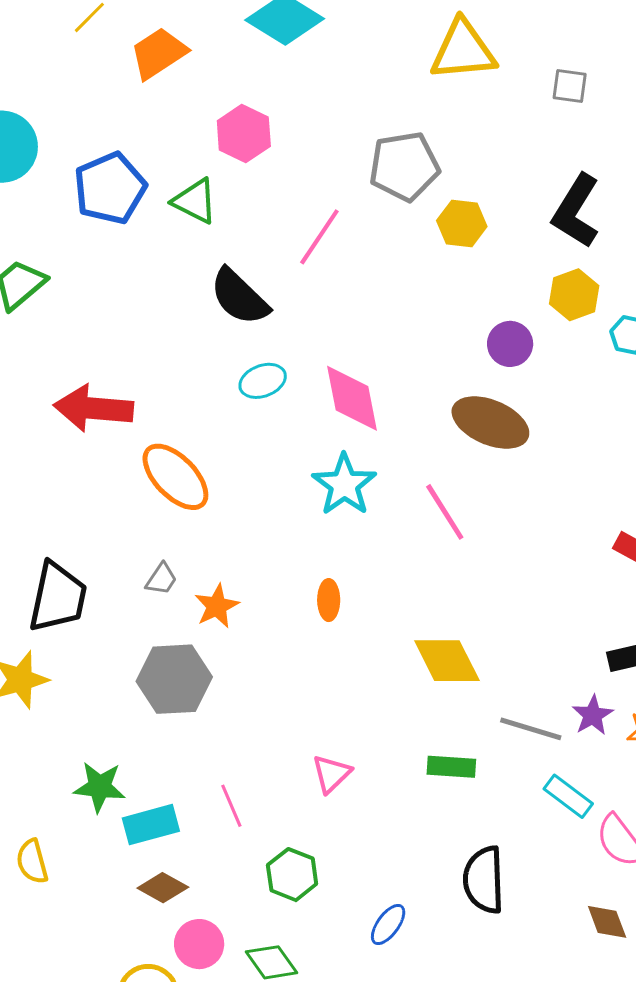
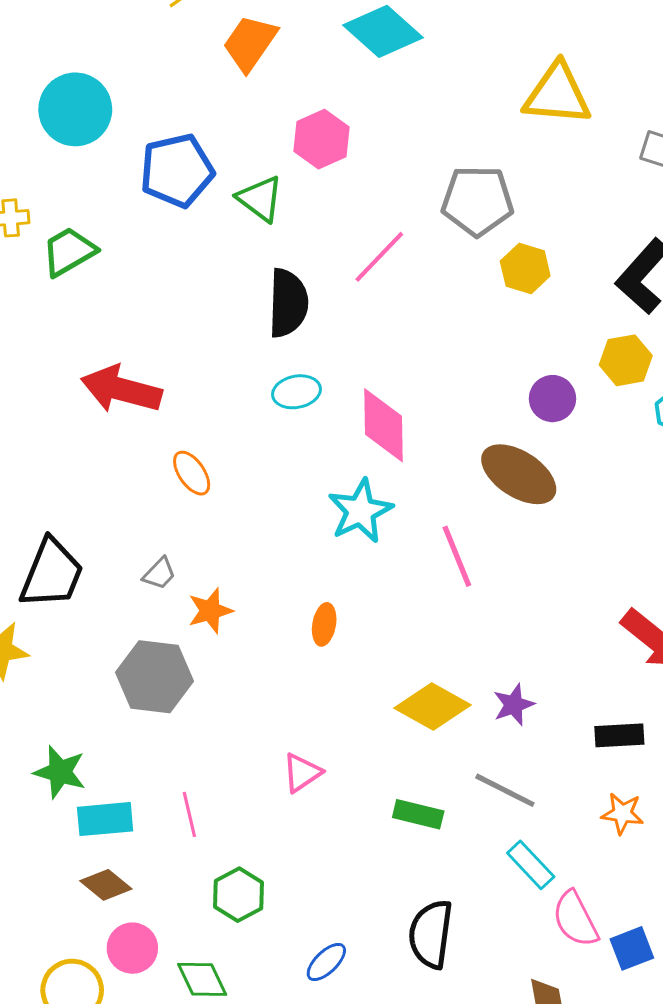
orange trapezoid: (159, 53) -> (250, 43), turned -32
black semicircle: (239, 297) -> (288, 303), turned -142
orange ellipse: (175, 477) -> (192, 473), size x0.6
yellow diamond: (447, 661) -> (433, 706), turned -44
purple star: (593, 715) -> (514, 705), moved
pink triangle: (331, 774) -> (302, 773), moved

